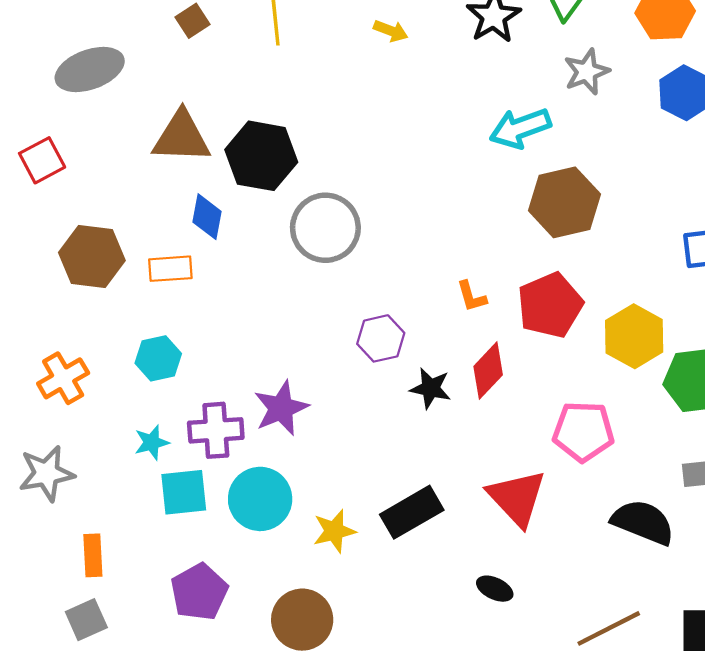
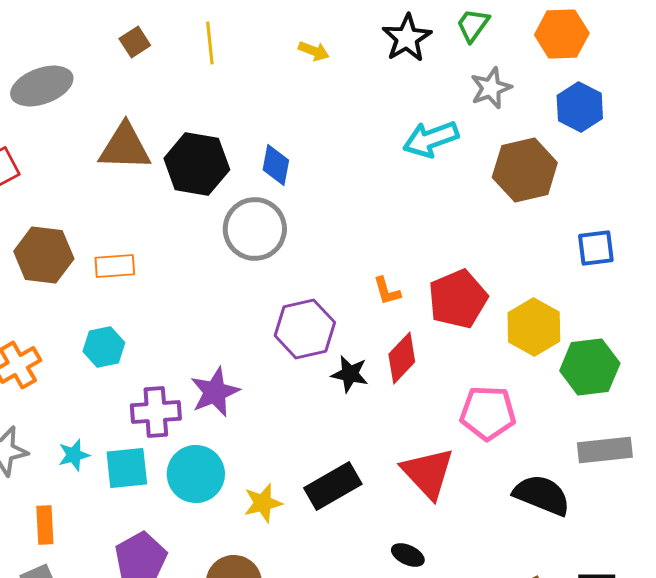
brown hexagon: (564, 202) -> (525, 170), moved
blue diamond: (207, 217) -> (276, 165), moved
purple hexagon: (381, 338) -> (305, 329), size x1.4
cyan star: (152, 442) -> (74, 455), moved

